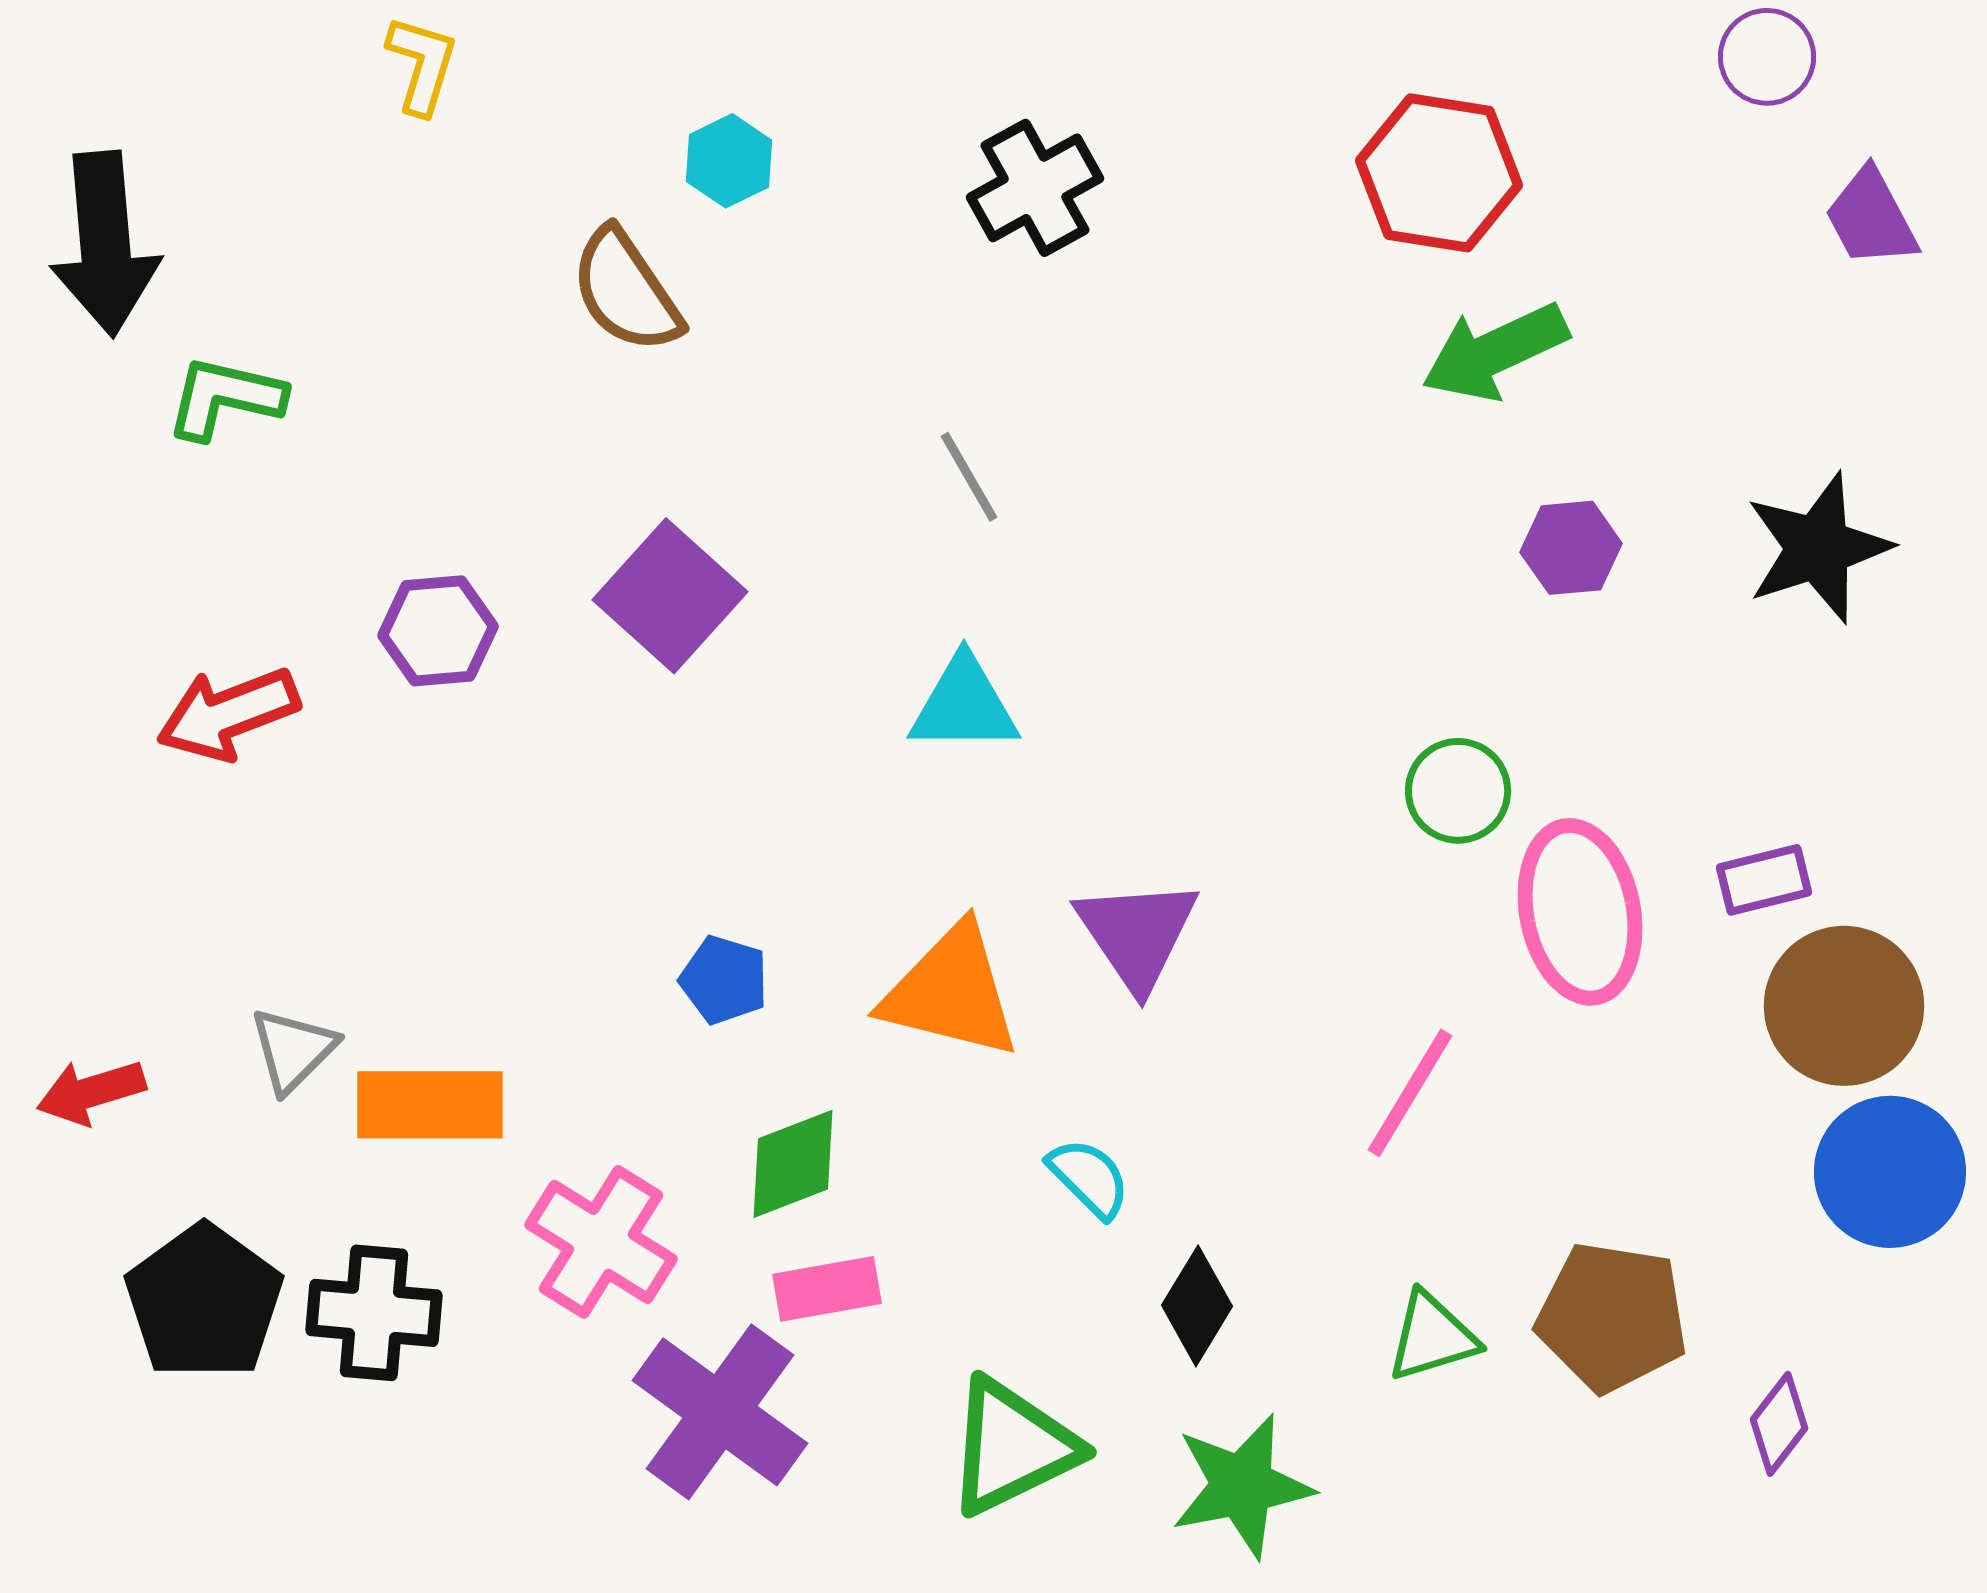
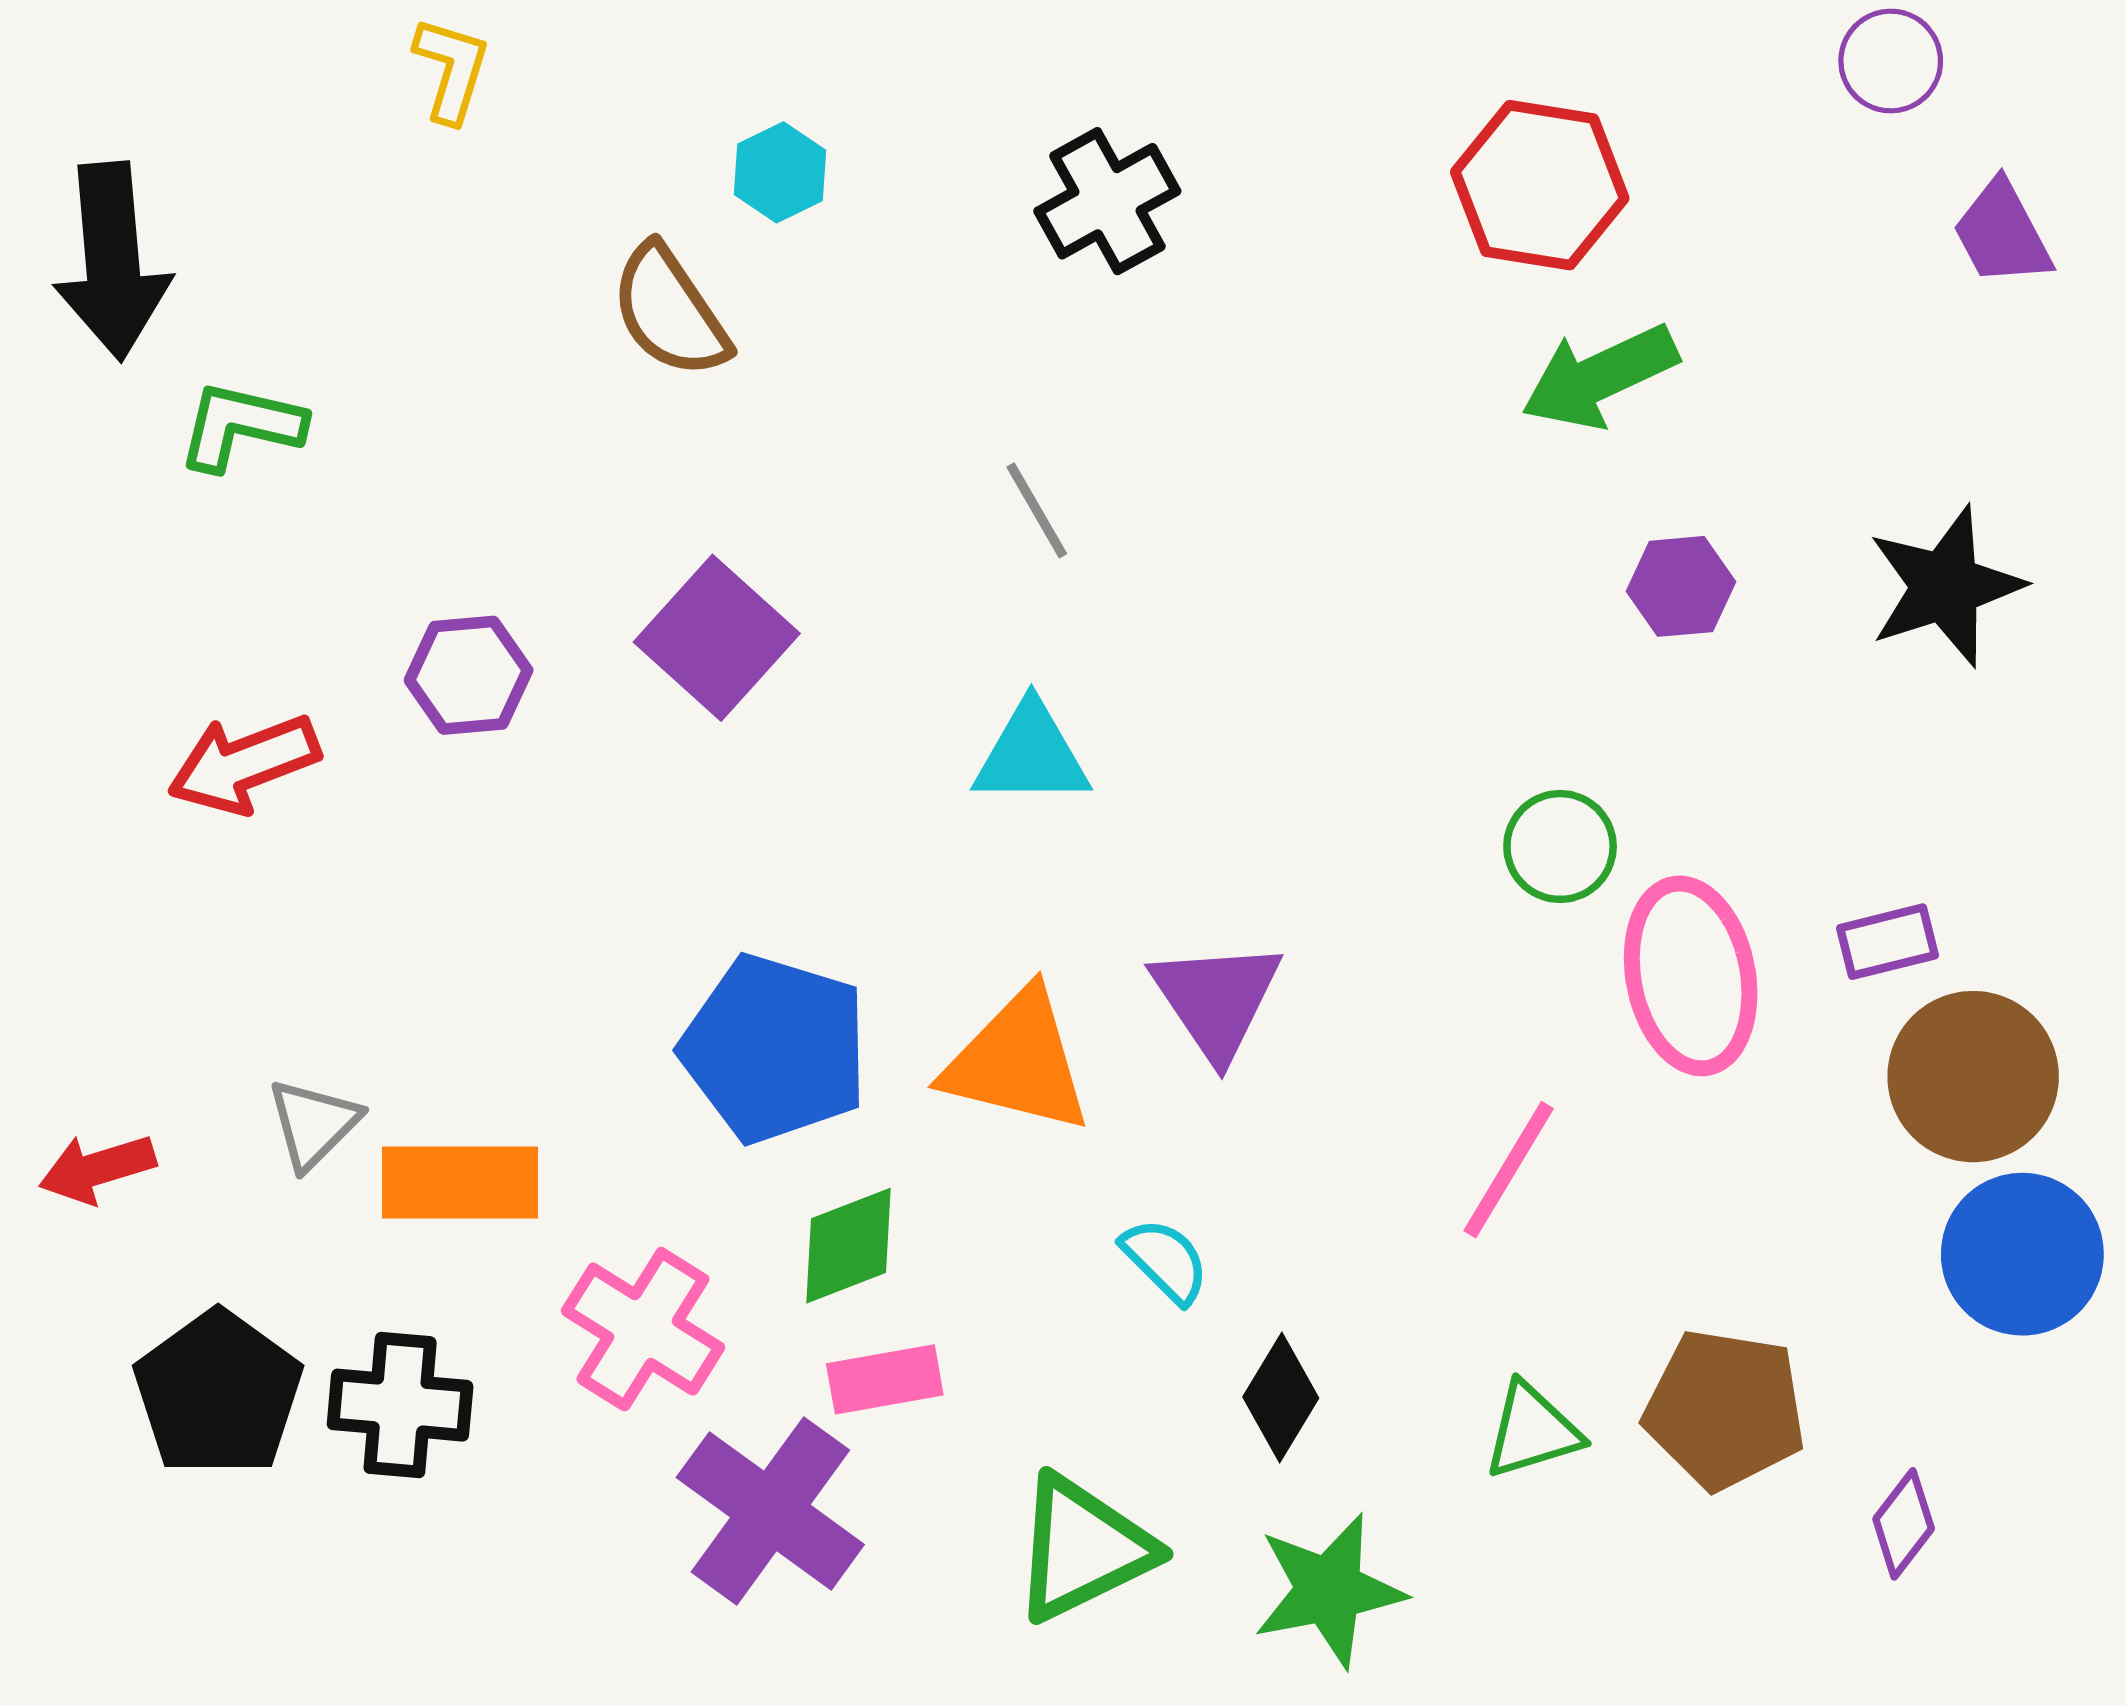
blue pentagon: (724, 980) -> (775, 1049), size x2.0

